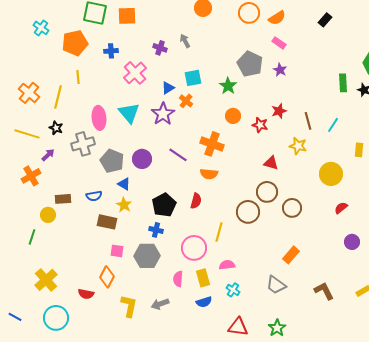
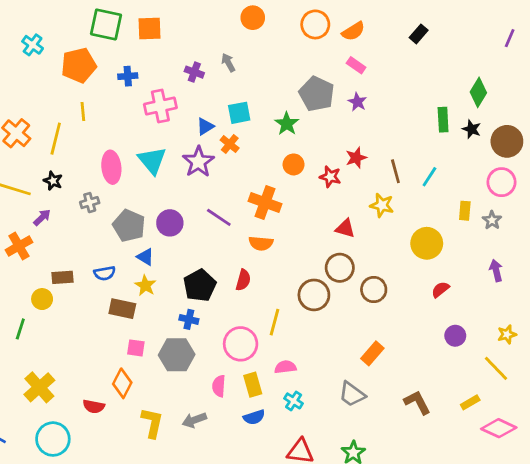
pink cross: (135, 73) -> (160, 106), turned 30
gray cross: (83, 144) -> (90, 203), size x0.6

